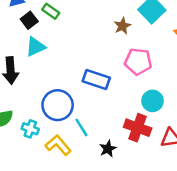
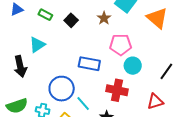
black square: (29, 20) -> (71, 20), moved
cyan circle: (153, 101) -> (133, 66), moved
red cross: (138, 128) -> (117, 90), moved

